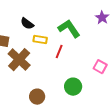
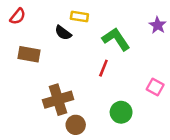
yellow rectangle: (40, 40) -> (79, 16), moved
brown cross: (19, 60) -> (58, 100), moved, turned 30

